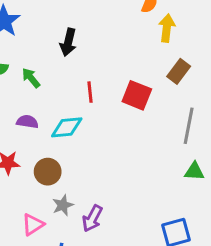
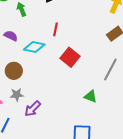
red square: (137, 95) -> (70, 57), moved
green triangle: (194, 171) -> (91, 96), moved

